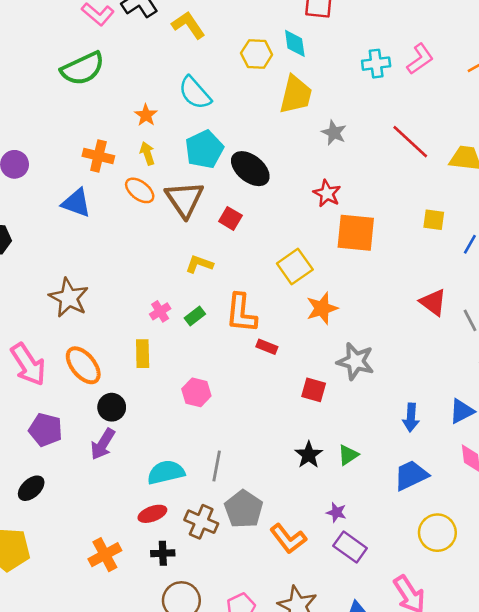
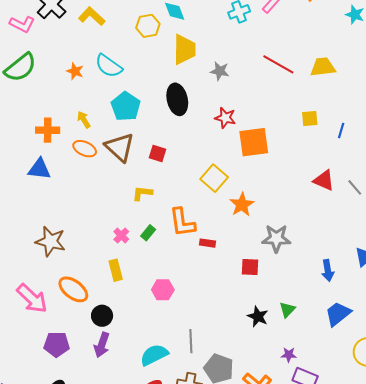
orange star: (146, 115) -> (75, 71), moved
black ellipse: (250, 169) -> (177, 99), moved, turned 52

